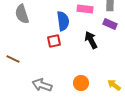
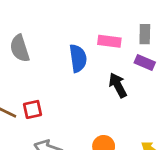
red square: (54, 41) -> (33, 109), moved

